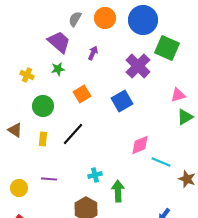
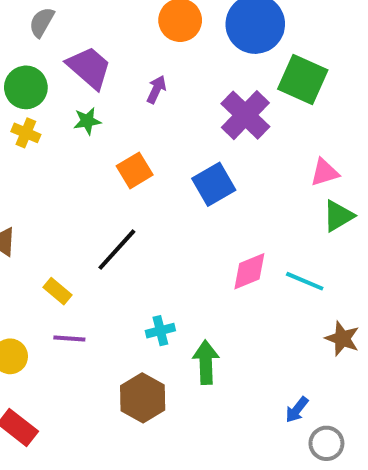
gray semicircle: (75, 19) -> (42, 22), moved
green circle: (43, 106) -> (26, 87), moved
yellow rectangle: (43, 139) -> (58, 291), moved, turned -56
cyan line: (161, 162) -> (305, 281), moved

